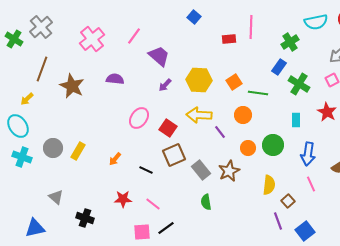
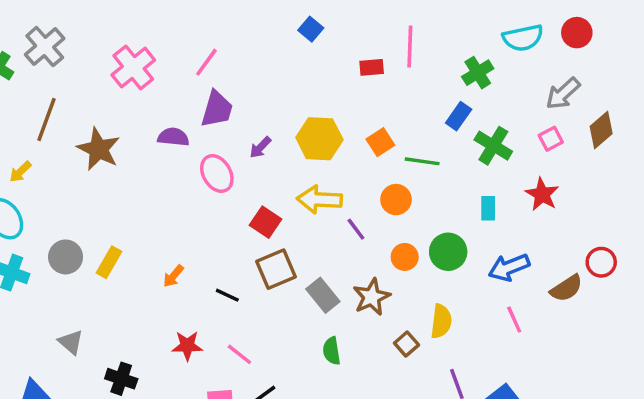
purple trapezoid: (159, 56) -> (217, 109), moved, turned 65
pink ellipse: (139, 118) -> (217, 173), moved, turned -65
blue arrow: (308, 154) -> (509, 267), turned 60
brown square: (288, 201) -> (406, 344), moved

